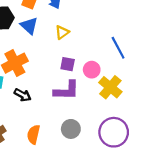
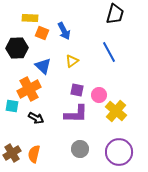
blue triangle: (29, 26) -> (43, 66), moved
blue line: (118, 48) -> (109, 52), moved
orange semicircle: (34, 134) -> (34, 154), moved

